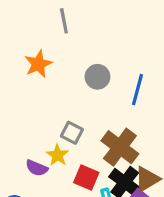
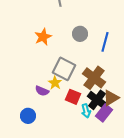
orange star: (38, 64) -> (43, 37), moved
gray square: (72, 133) -> (64, 69), size x1.6

